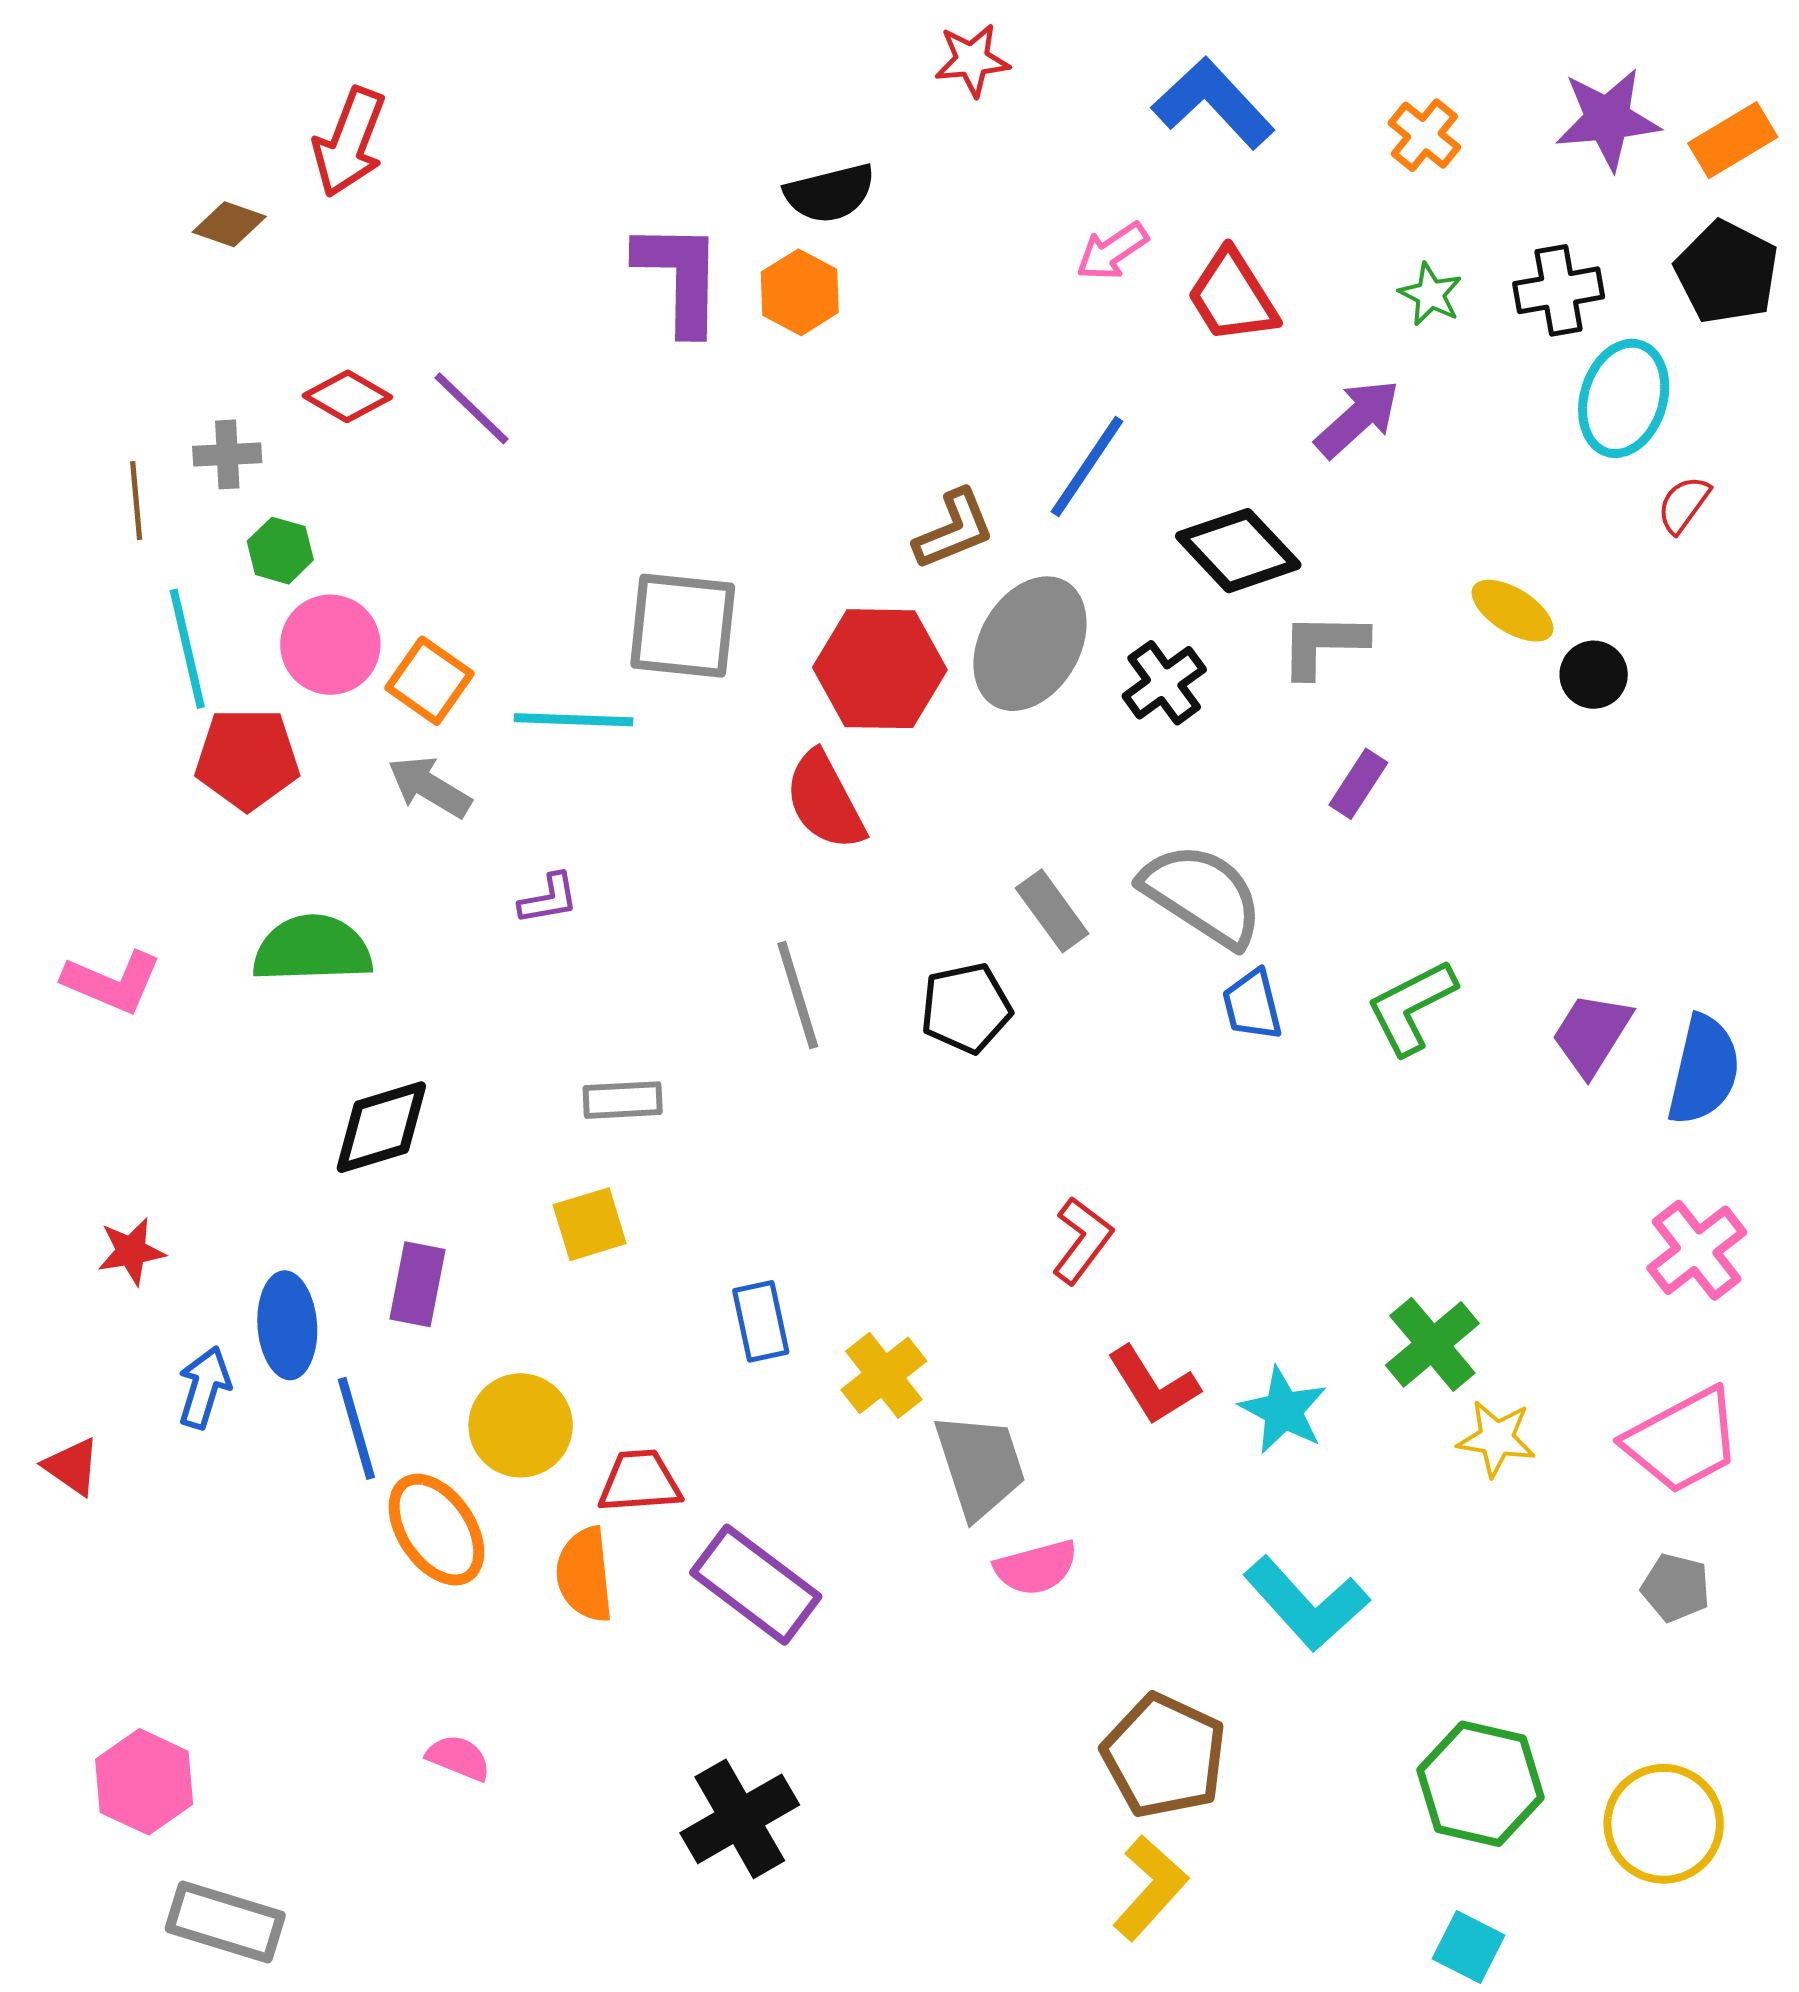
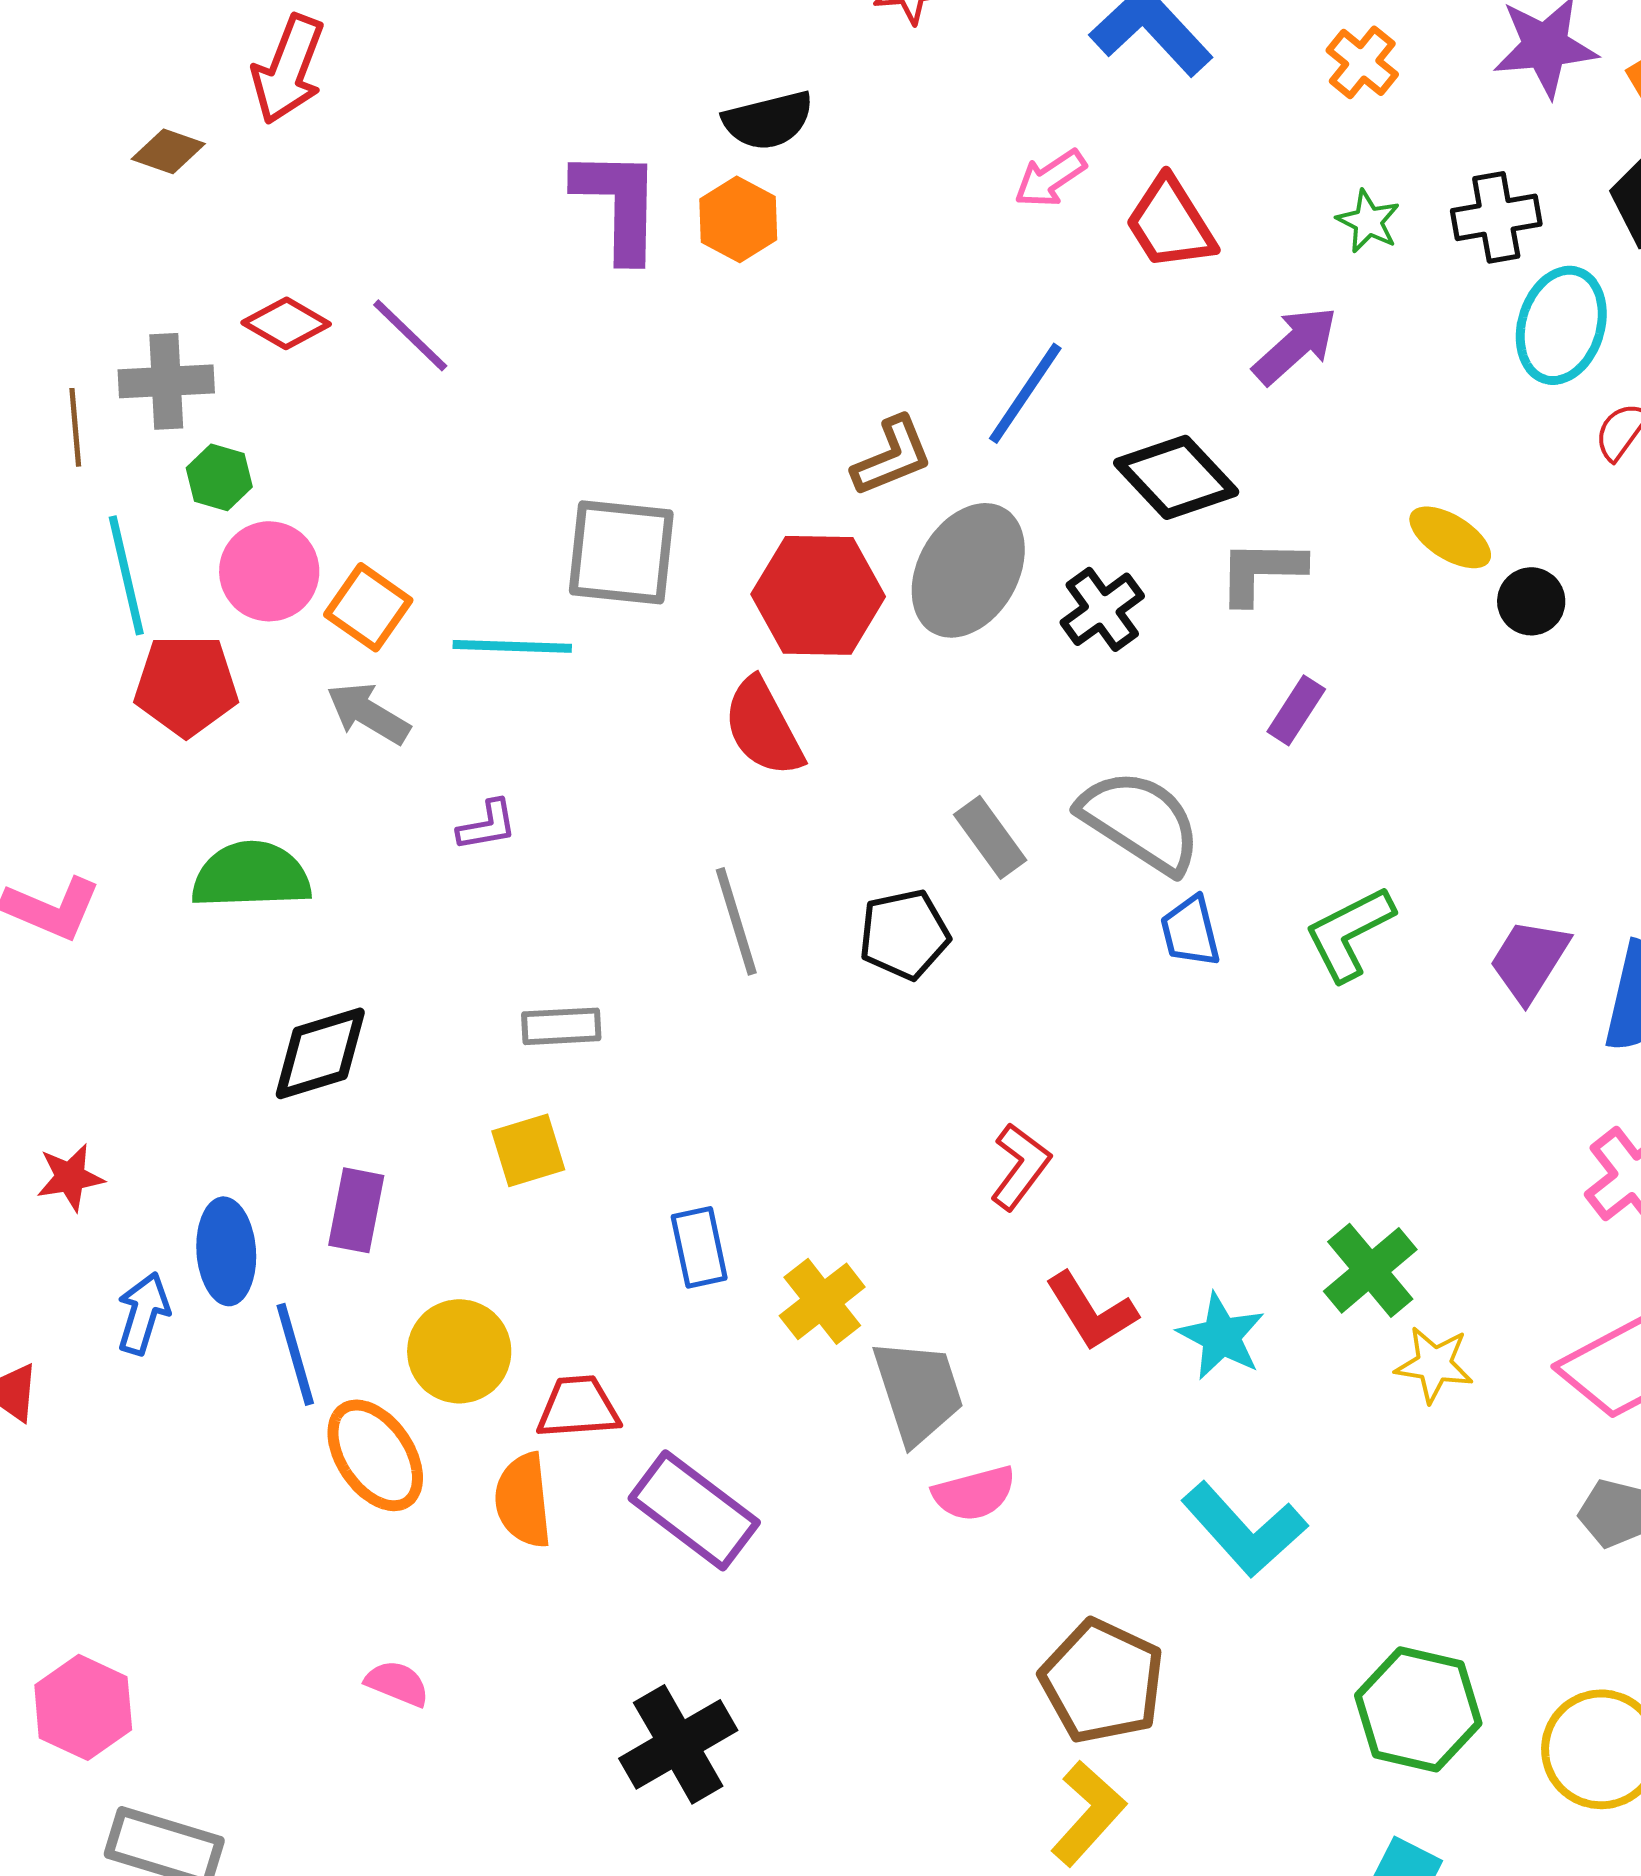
gray cross: (227, 454) -> (166, 381), size x1.4

